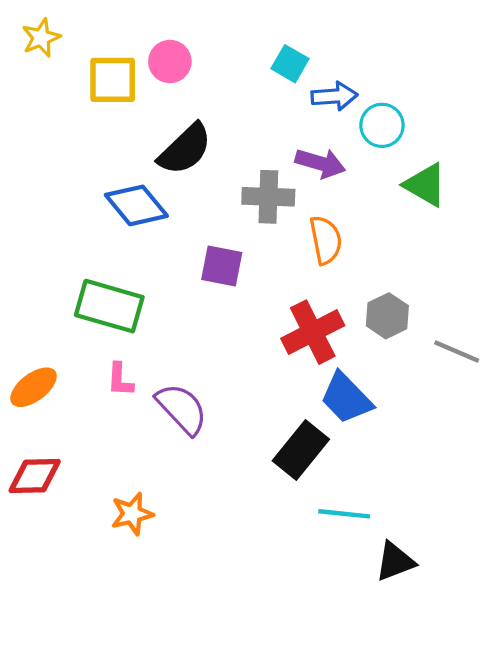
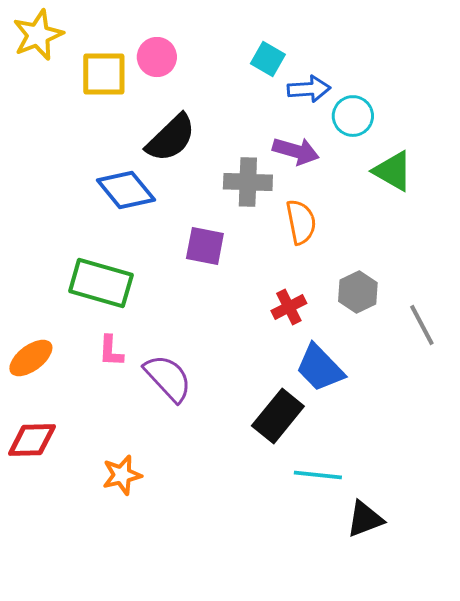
yellow star: (41, 38) -> (38, 35), size x1.4
red cross: (313, 332) -> (289, 307), size x0.6
gray line: (457, 352) -> (422, 325), turned 39

